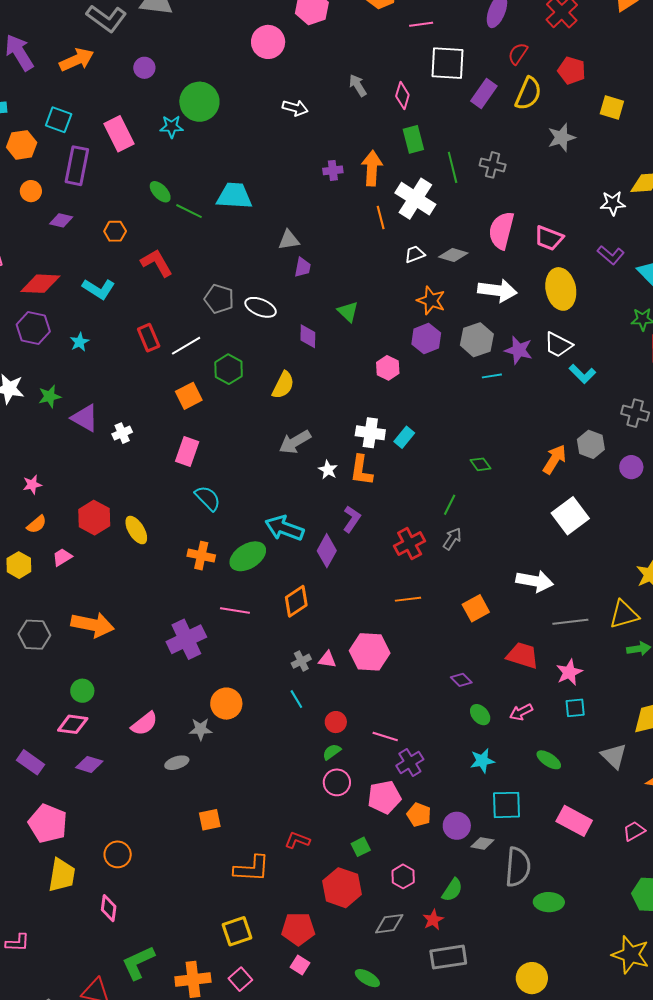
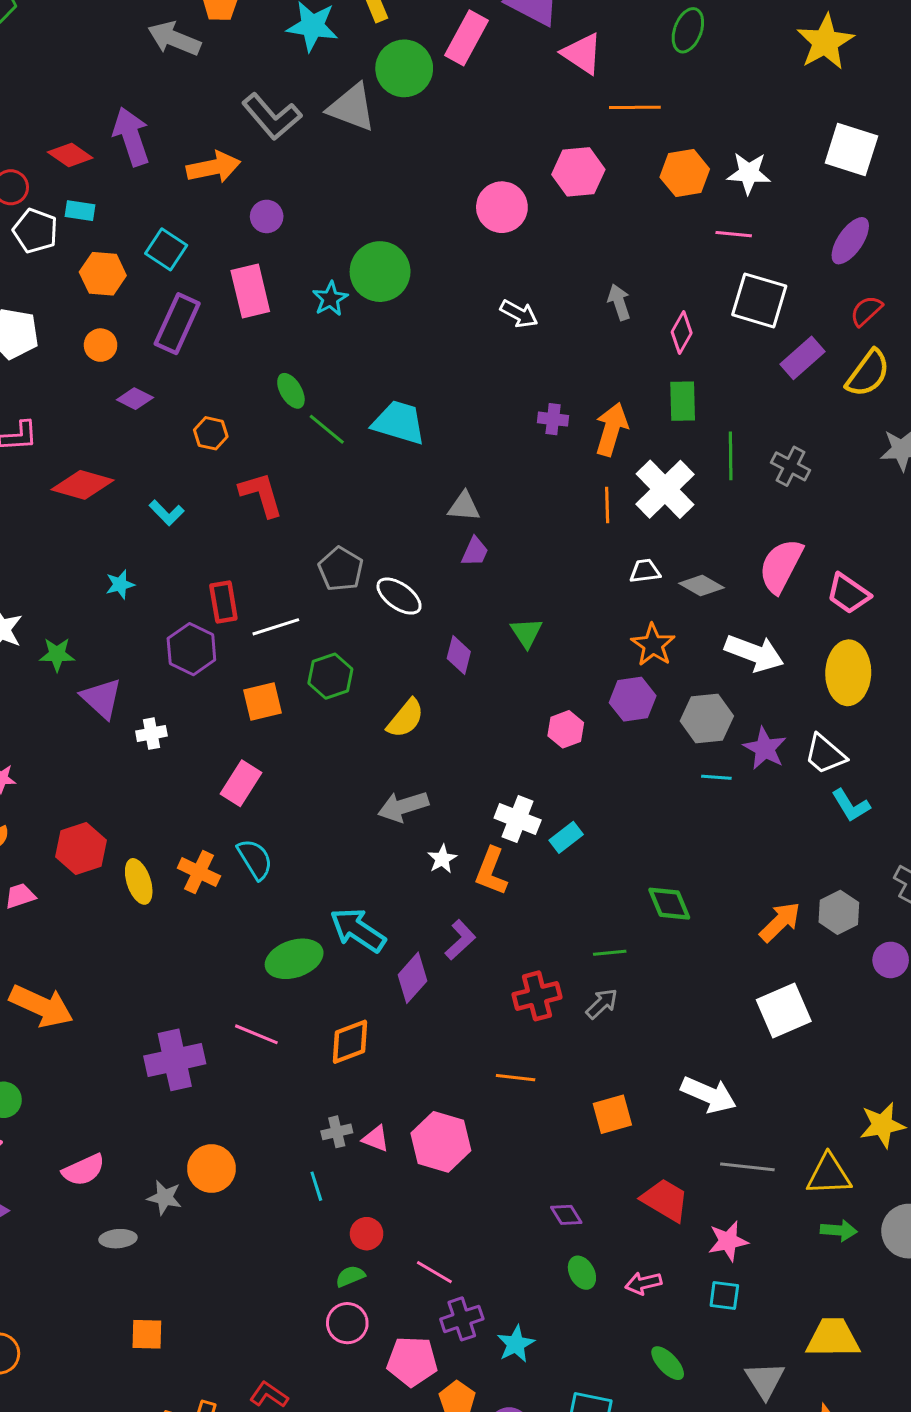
purple circle: (144, 68) -> (267, 216), moved
cyan star: (172, 127) -> (330, 299), turned 30
cyan L-shape: (99, 289) -> (167, 513), size x0.7
purple hexagon: (33, 328) -> (191, 649), moved
green diamond: (481, 464) -> (669, 904), size x1.4
green line: (450, 505) -> (610, 953), turned 45
orange cross: (201, 556) -> (199, 872), moved
cyan star: (482, 761) -> (516, 1344), moved, turned -30

